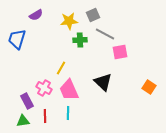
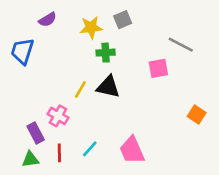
gray line: (105, 34) -> (181, 45), moved
black triangle: (103, 82) -> (108, 87), moved, turned -30
pink trapezoid: (69, 90) -> (132, 150), moved
cyan line: (68, 113) -> (90, 149), turned 40

